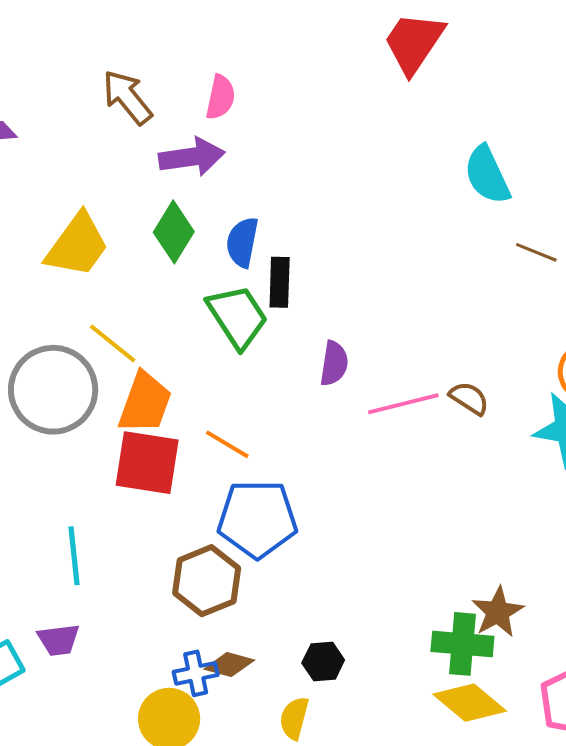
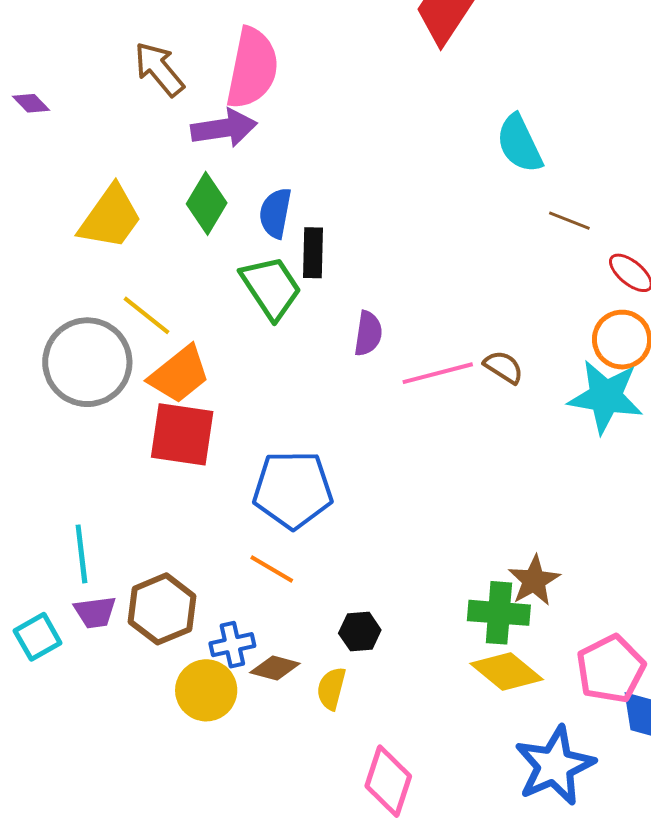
pink semicircle: (221, 97) -> (252, 68), size x1.8
orange trapezoid: (145, 403) -> (179, 374), turned 32
orange line: (227, 444) -> (272, 569), moved
cyan line: (74, 556) -> (81, 554), moved
brown hexagon: (207, 581) -> (162, 609), moved
brown diamond: (229, 665) -> (275, 668), moved

